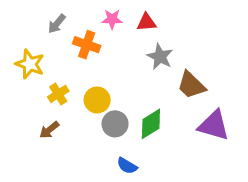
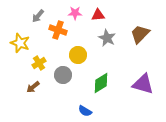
brown trapezoid: (191, 85) -> (140, 34), moved, turned 90
yellow circle: (97, 100) -> (78, 55), moved
gray circle: (115, 124) -> (63, 75), moved

